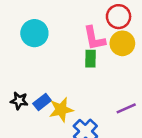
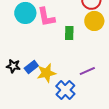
pink L-shape: (94, 38) -> (46, 17), moved
purple line: (126, 108) -> (87, 71), moved

